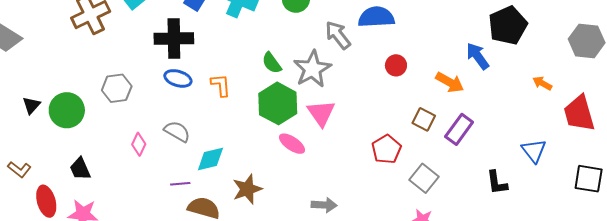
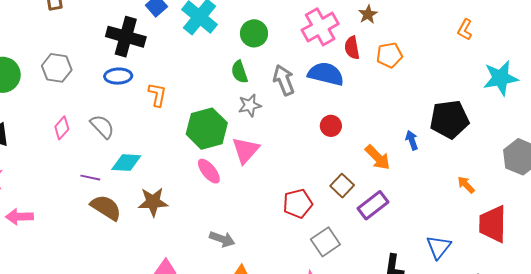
blue arrow: (478, 56) -> (412, 140), size x0.7
green semicircle: (272, 63) -> (239, 72), moved
gray star: (312, 69) -> (250, 105), size x0.6
blue ellipse: (178, 78) -> (118, 76), turned -36

